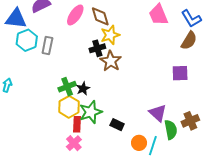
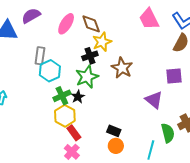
cyan hexagon: (27, 40) -> (50, 71), moved
brown star: (111, 61) -> (122, 68), moved
green star: (91, 112) -> (87, 77), moved
purple triangle: (158, 113) -> (154, 100), moved
red rectangle: (77, 124) -> (74, 133), turned -35
orange circle: (139, 143) -> (116, 146), moved

